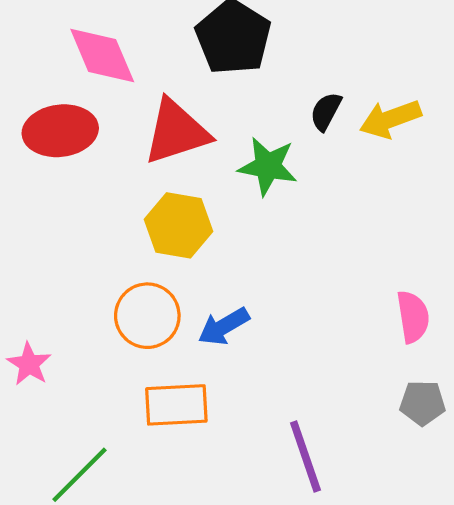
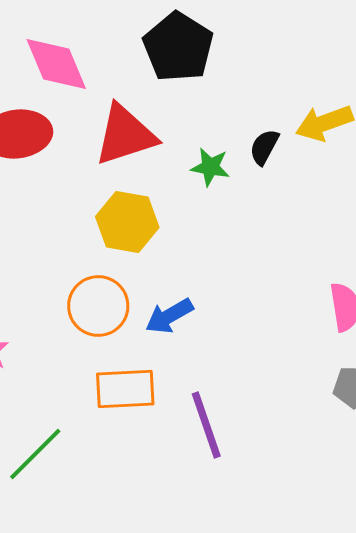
black semicircle: (326, 111) -> (264, 147), moved
green star: (268, 166) -> (210, 167), size x0.7
purple line: (305, 457) -> (206, 425), moved

